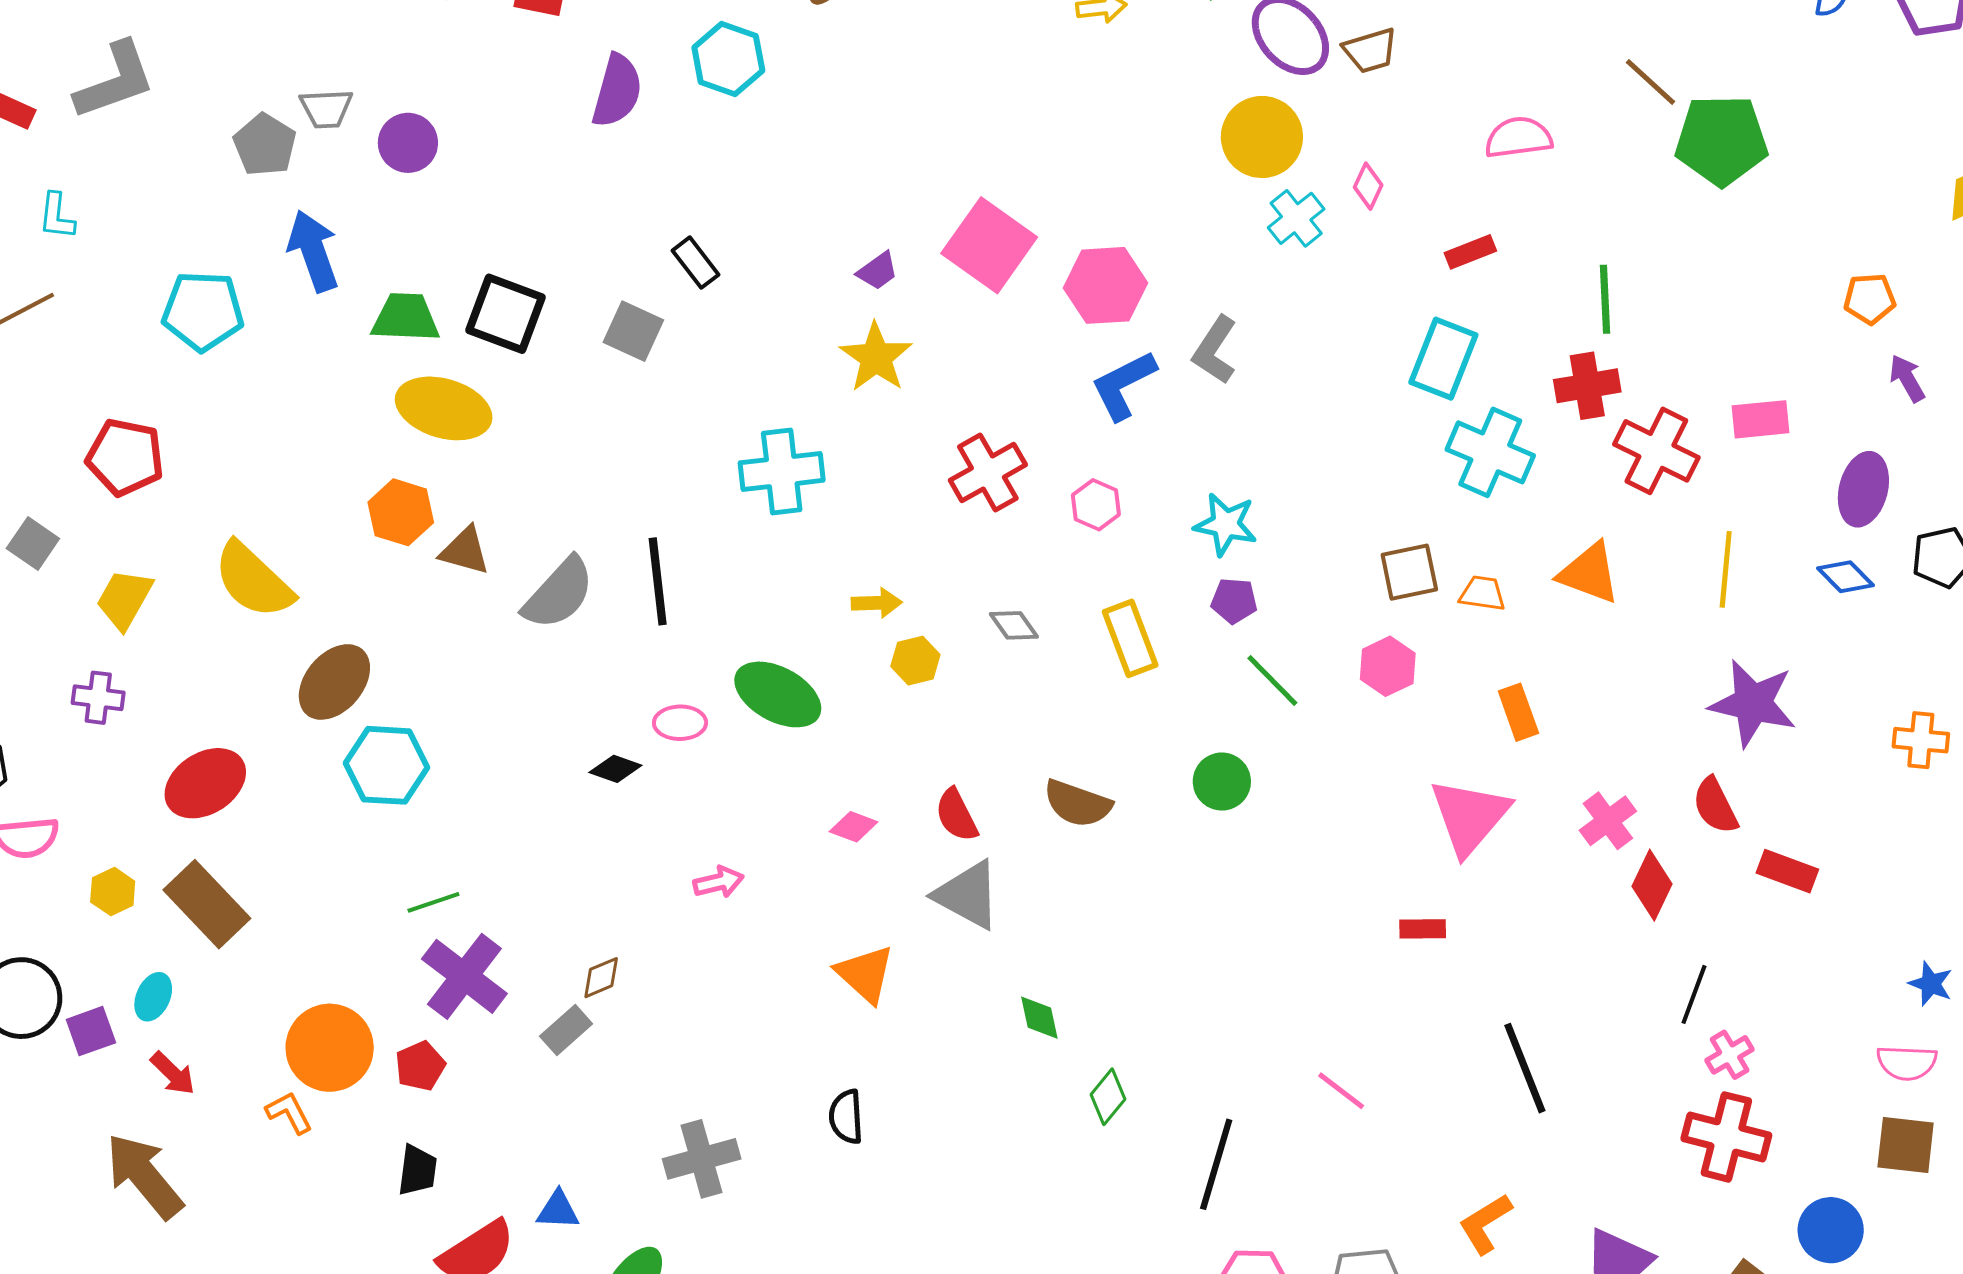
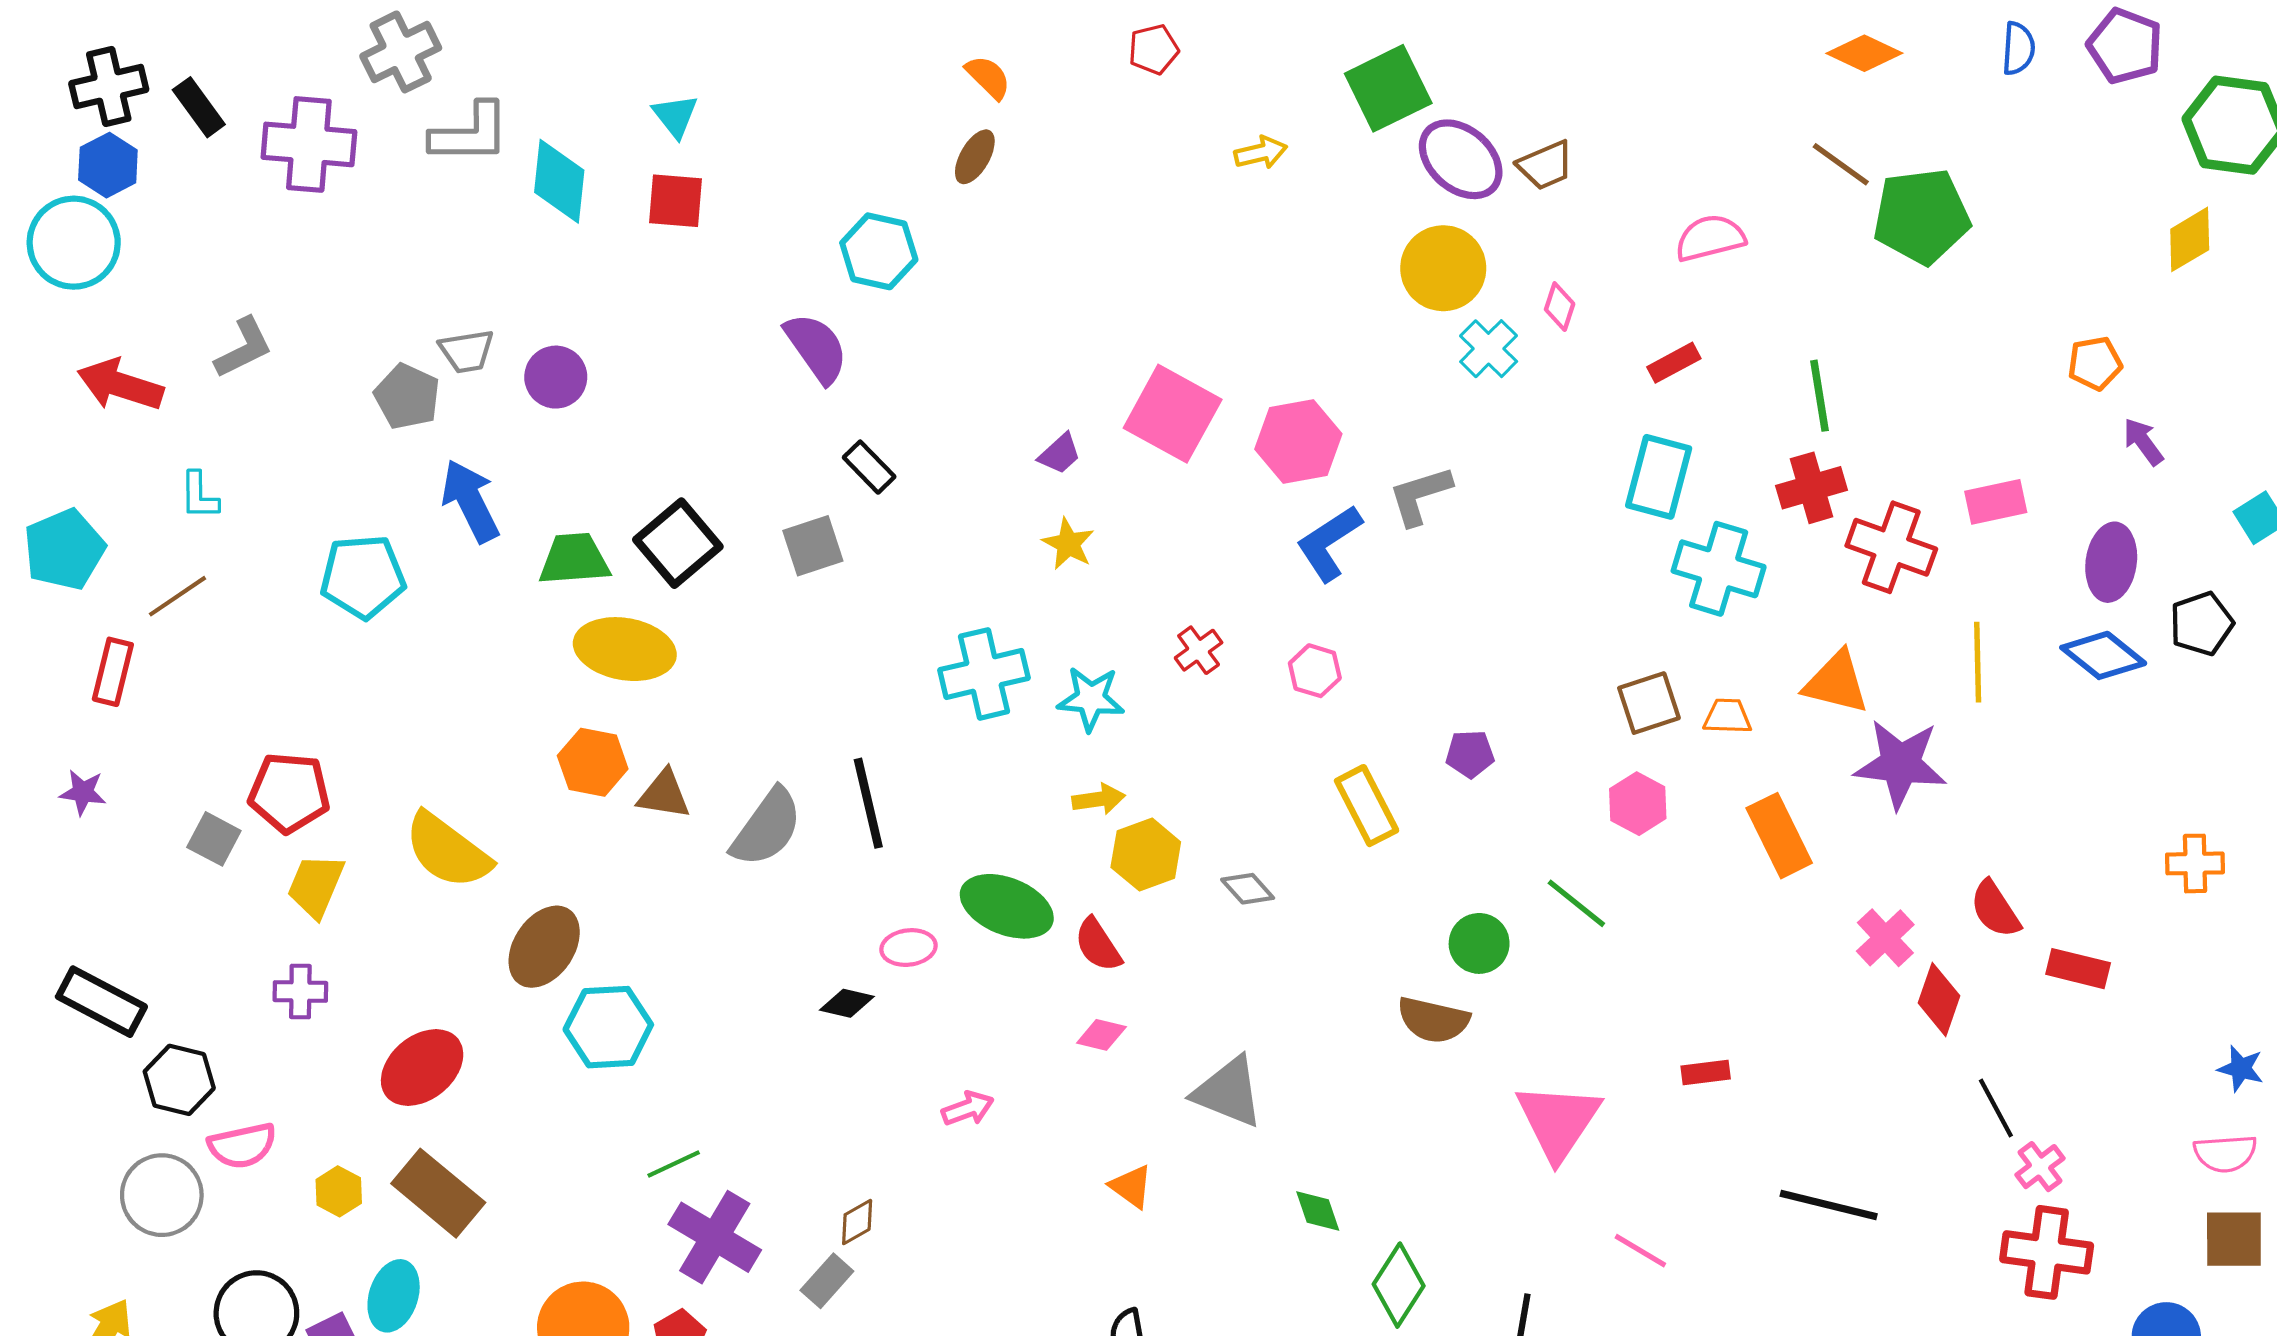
gray L-shape: (115, 81) -> (244, 348), size x0.7
purple semicircle: (617, 91) -> (816, 348), moved, turned -44
black square: (506, 314) -> (678, 543), turned 36
gray square: (633, 331) -> (813, 546), turned -36
gray L-shape: (1215, 350) -> (1420, 496), turned 46
yellow star: (876, 357) -> (1068, 544), size x0.7
red pentagon: (125, 457) -> (289, 793), moved
red cross: (988, 473) -> (1199, 650), size x0.6
cyan star: (1226, 524) -> (1091, 699), moved
blue diamond: (1846, 577) -> (2103, 655), size x1.4
gray diamond: (1014, 625) -> (1248, 889), moved
yellow hexagon: (915, 661) -> (1146, 855), size x1.4
green line: (1272, 681) -> (1576, 903), moved
purple star: (1753, 703) -> (1900, 764), moved
orange rectangle: (1518, 712) -> (1779, 836), size x1.4
orange cross: (1921, 740) -> (2195, 863), moved
brown semicircle: (1077, 804) -> (1433, 1020), moved
red semicircle: (956, 815) -> (1098, 945), moved
pink triangle: (1470, 816) -> (1558, 1121), moved
orange triangle: (865, 974) -> (1131, 1186), size x0.7
black line: (1694, 994) -> (1996, 1108), turned -42
cyan ellipse: (153, 997) -> (394, 1296), size x1.4
black line: (1525, 1068) -> (1829, 1205), turned -48
green diamond: (1108, 1097) -> (1399, 1285), size x1.4

